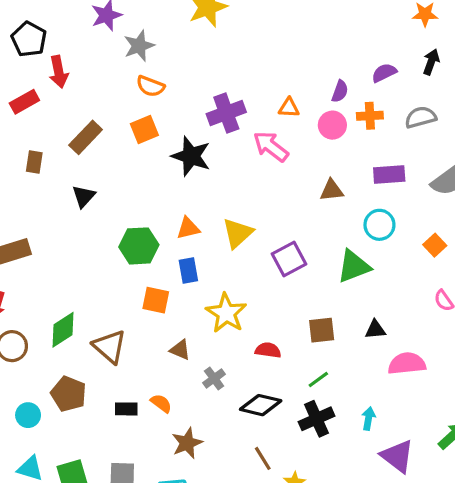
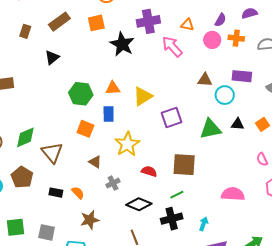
cyan circle: (379, 225) -> (225, 95), moved
brown square: (322, 330) -> (184, 165), size x1.4
black triangle: (375, 330) -> (237, 124), moved

